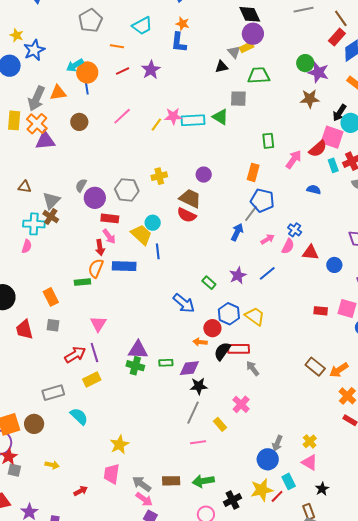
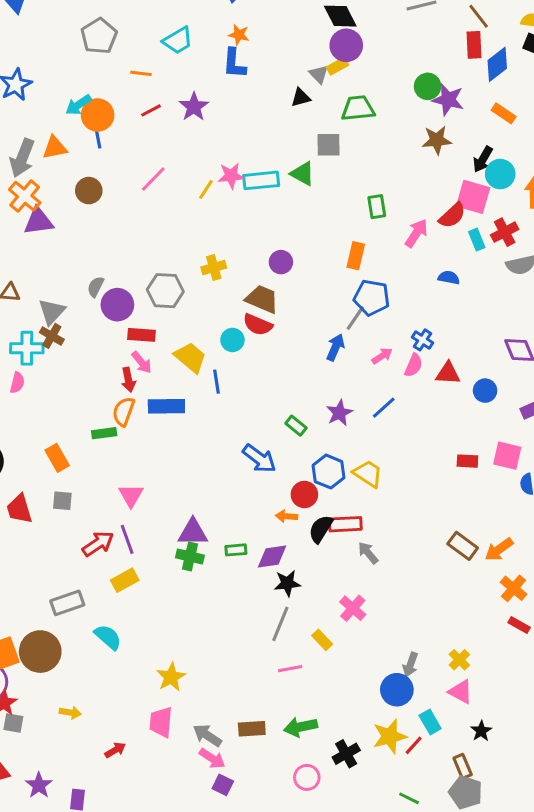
red rectangle: (337, 37) -> (474, 45), turned -42
cyan circle: (153, 223) -> (232, 340), moved
brown circle: (34, 424) -> (40, 652), size x1.4

